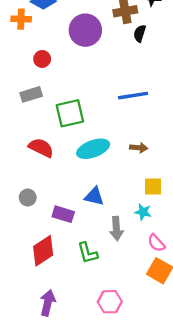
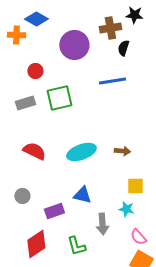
blue line: (133, 96) -> (112, 81), moved
green square: (70, 113) -> (59, 98), moved
purple rectangle: (63, 214) -> (54, 211), turned -36

